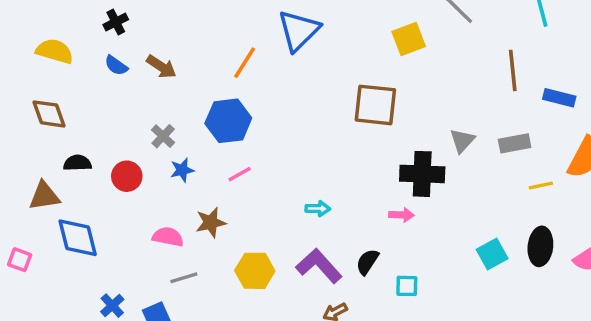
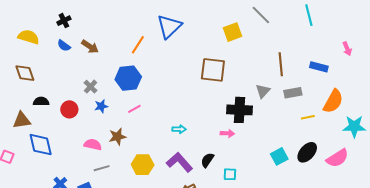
brown line: (513, 70) -> (281, 64), moved
black ellipse: (540, 246) -> (307, 152), turned 35

